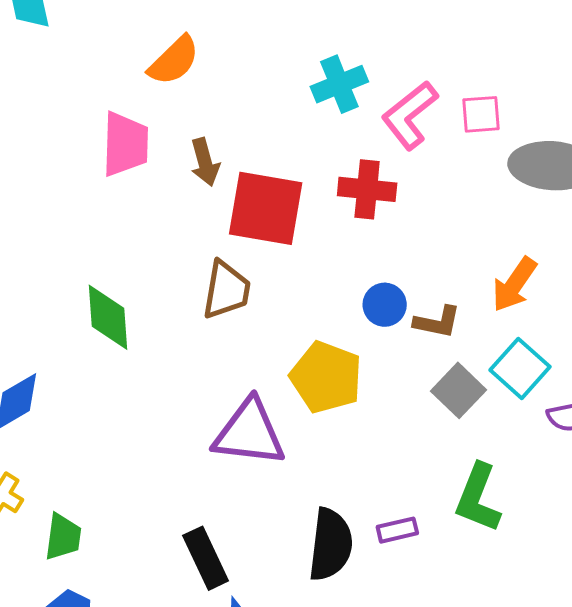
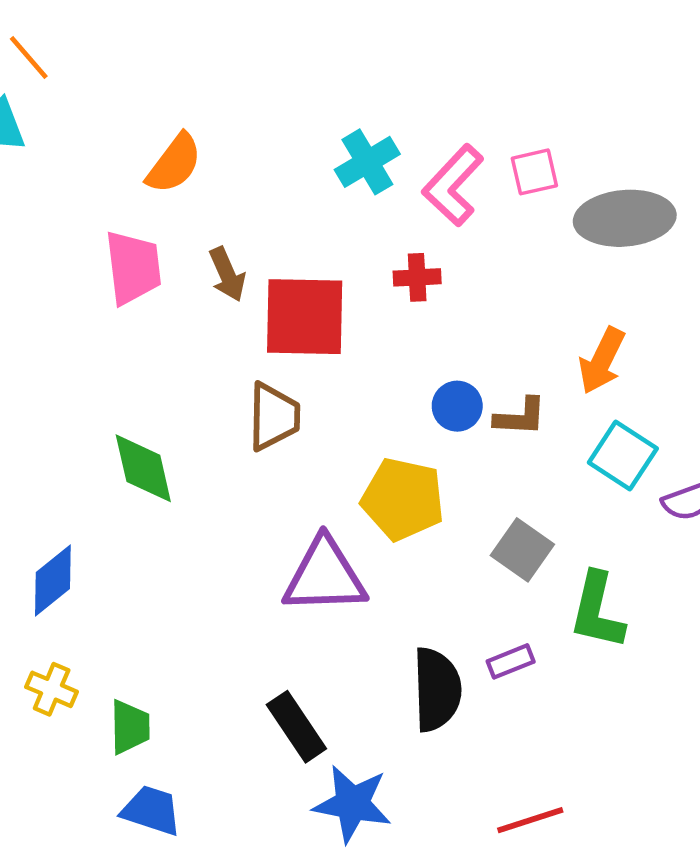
red cross: (367, 189) -> (417, 277), size x0.7
gray square: (458, 390) -> (522, 550), moved

